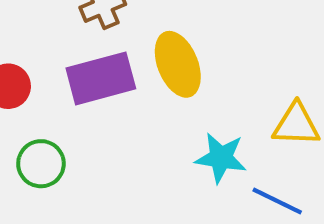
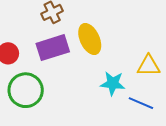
green circle: (41, 164) -> (26, 90), size x1.5

